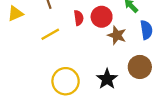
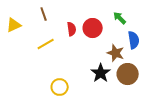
brown star: (117, 35) -> (116, 53), moved
black star: (107, 79) -> (101, 73), moved
yellow circle: (66, 81) -> (60, 87), size x0.7

